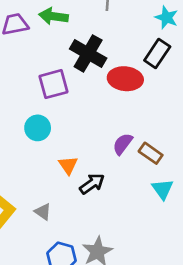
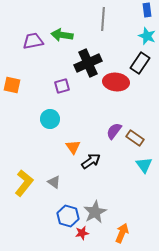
black cross: (88, 53) -> (88, 63), turned 36
purple square: (54, 84) -> (62, 86), size x0.7

